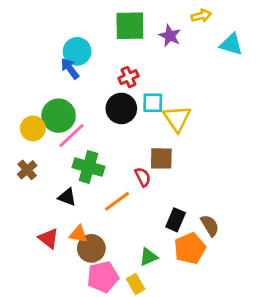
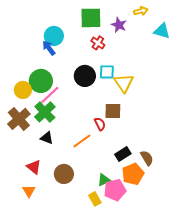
red cross: (128, 77) -> (98, 43), moved, turned -32
green cross: (88, 167) -> (45, 112), moved, turned 30
brown cross: (27, 170) -> (19, 119), size x1.6
black rectangle: (176, 220) -> (123, 154), turned 35
orange triangle: (79, 234) -> (29, 191), moved, turned 48
pink pentagon: (103, 277) -> (115, 190), moved

